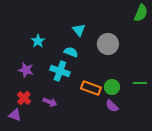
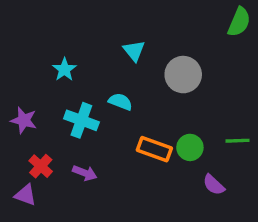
cyan semicircle: (71, 52) -> (120, 102), moved
purple star: (26, 70) -> (24, 120), moved
cyan cross: (60, 71) -> (81, 120), moved
purple semicircle: (112, 106) -> (214, 185), moved

